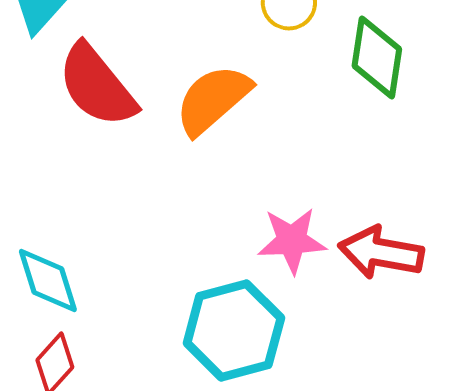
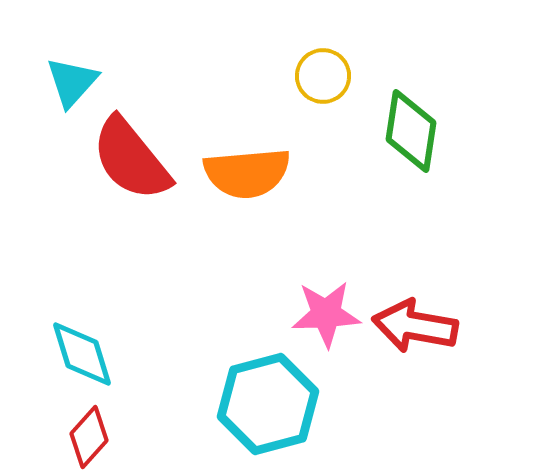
orange semicircle: (213, 100) -> (247, 173), turned -144

